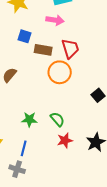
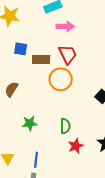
pink arrow: (55, 20) -> (65, 26), moved
green star: (29, 119) -> (30, 123), moved
green semicircle: (57, 119) -> (65, 126), turned 49

